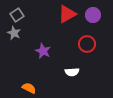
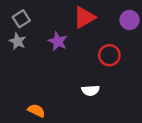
purple circle: (93, 15) -> (130, 20), moved
purple star: (43, 51) -> (58, 41), moved

